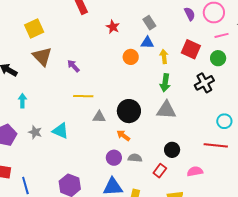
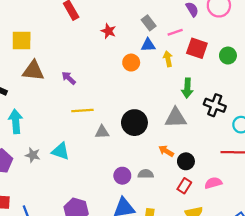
yellow square: (34, 28) -> (22, 40), turned 30
pink line: (221, 35) -> (175, 32), moved
brown triangle: (42, 57) -> (33, 71), turned -35
green arrow: (165, 83) -> (187, 88), moved
black cross: (204, 83) -> (215, 105), moved, turned -36
cyan arrow: (22, 101) -> (16, 121), size x1.5
orange arrow: (123, 136) -> (166, 151), moved
red rectangle: (160, 171) -> (184, 186), moved

